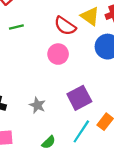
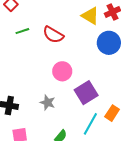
red semicircle: (65, 26) -> (53, 35), moved
pink circle: (58, 54) -> (62, 71), moved

